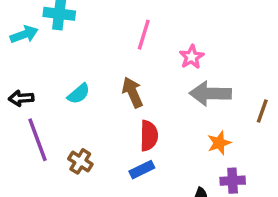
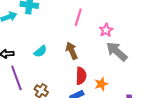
gray arrow: (210, 93) -> (117, 51), turned 40
orange star: (219, 143) -> (101, 84), moved

